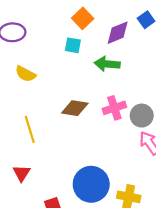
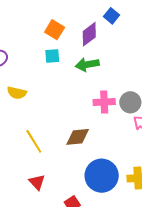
brown diamond: (75, 108) -> (78, 137), moved
pink cross: (114, 108) -> (104, 102), turned 30

